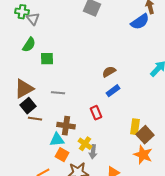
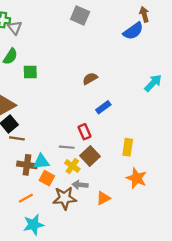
brown semicircle: (109, 72) -> (90, 79), moved
gray line: (58, 93) -> (67, 147), moved
brown cross: (66, 126) -> (27, 165), moved
brown square: (145, 135) -> (90, 156), moved
gray arrow: (93, 152) -> (80, 185), moved, turned 88

